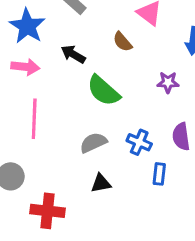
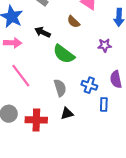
pink line: (34, 119) -> (21, 76), turned -35
gray semicircle: (93, 143) -> (60, 88), turned 102
red cross: (47, 211) -> (36, 120), moved

